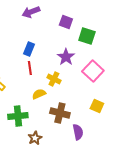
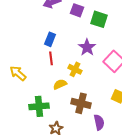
purple square: (66, 22) -> (77, 10), moved
green square: (87, 36) -> (99, 19), moved

